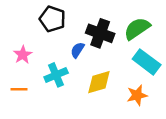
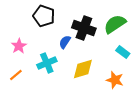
cyan rectangle: (147, 62) -> (123, 52), size x0.6
orange line: (19, 89) -> (16, 75), turned -40
orange star: (137, 95) -> (115, 80), turned 30

